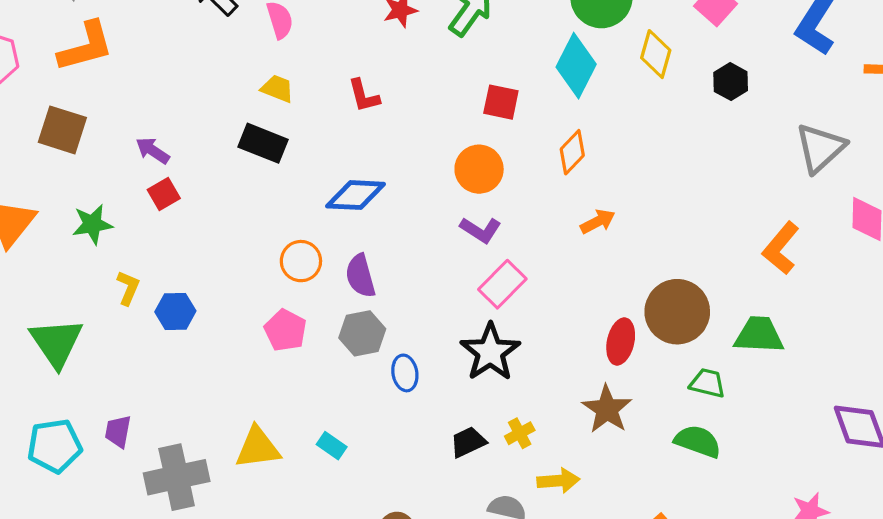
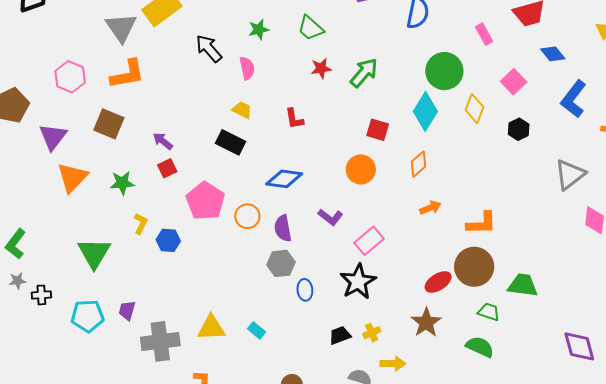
purple L-shape: (481, 230) -> (330, 217), moved
orange L-shape: (781, 248) -> (481, 223), moved, turned -136
pink pentagon: (285, 330) -> (205, 201), moved, size x1.5
red ellipse: (621, 341) -> (438, 282), turned 40

